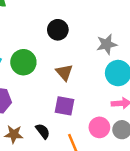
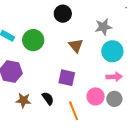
brown triangle: (64, 72) -> (76, 46), moved

